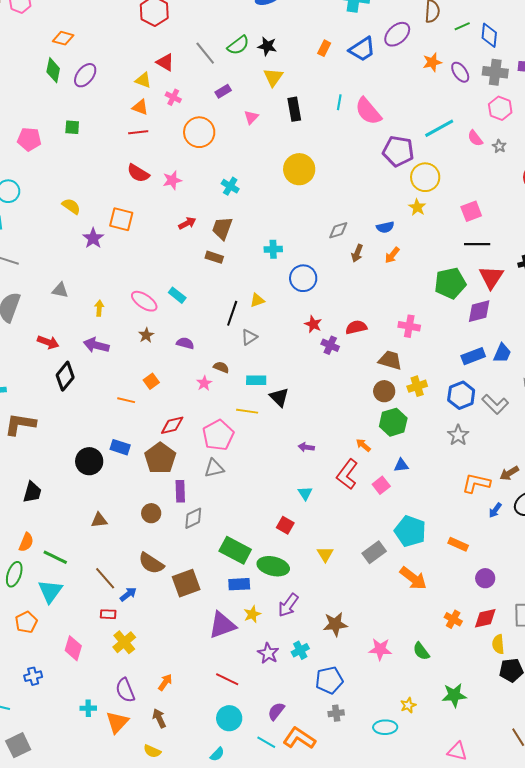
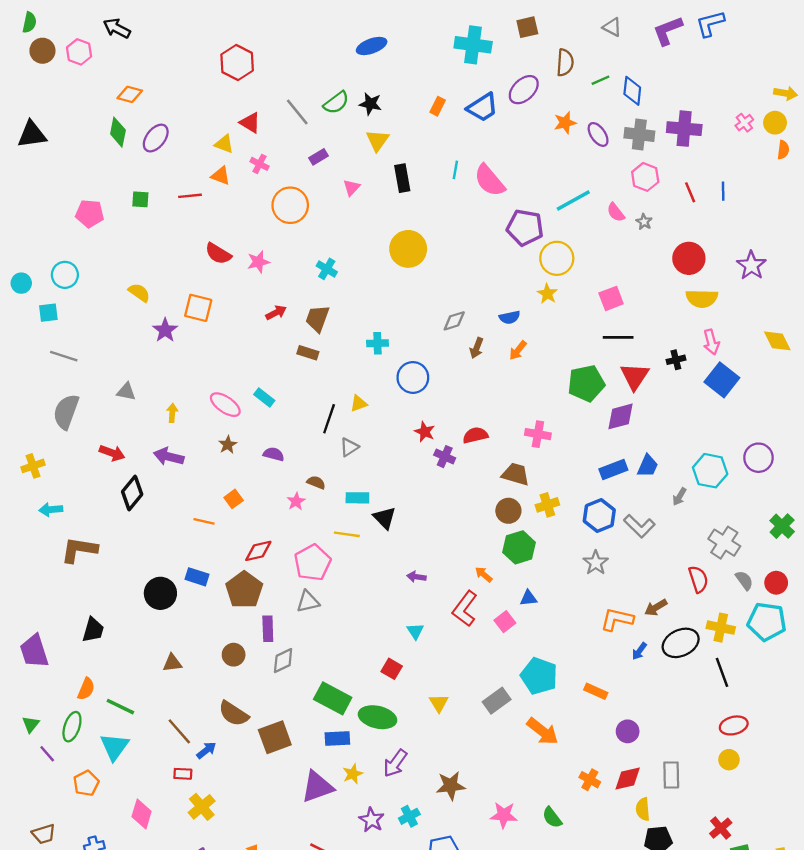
red line: (138, 132) -> (190, 196), moved

